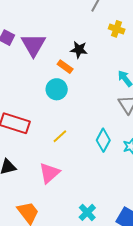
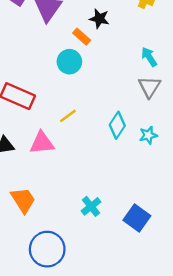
pink triangle: (49, 173) -> (42, 143), moved, turned 30

